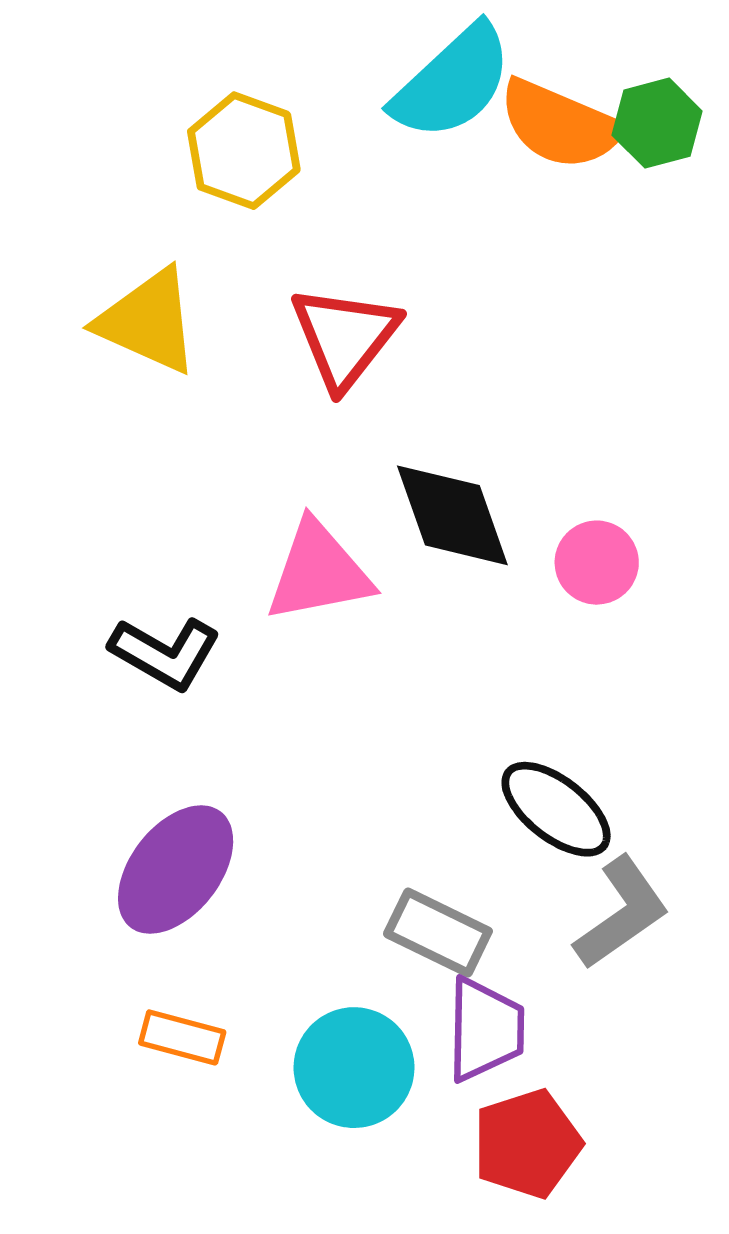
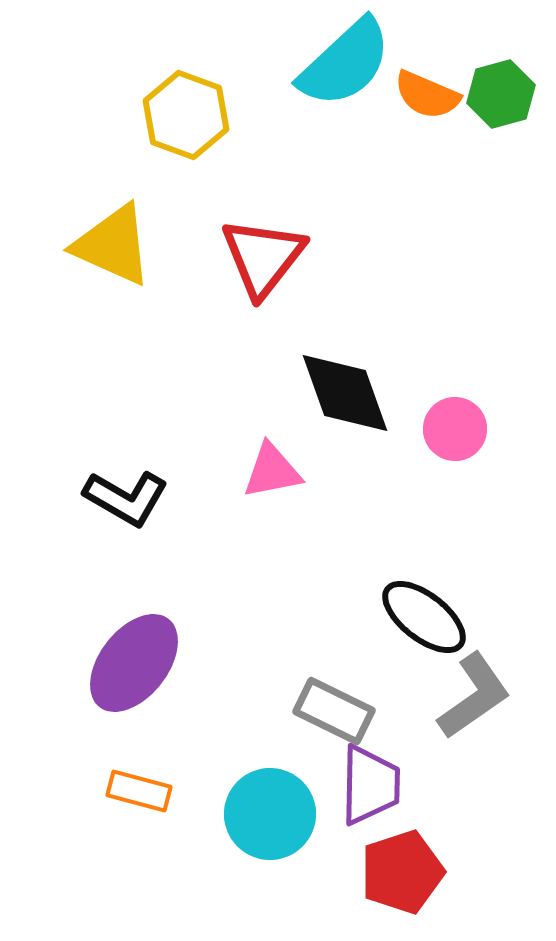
orange semicircle: (560, 124) -> (427, 95), size x0.7
pink triangle: (319, 572) -> (272, 471), moved, size x0.7

